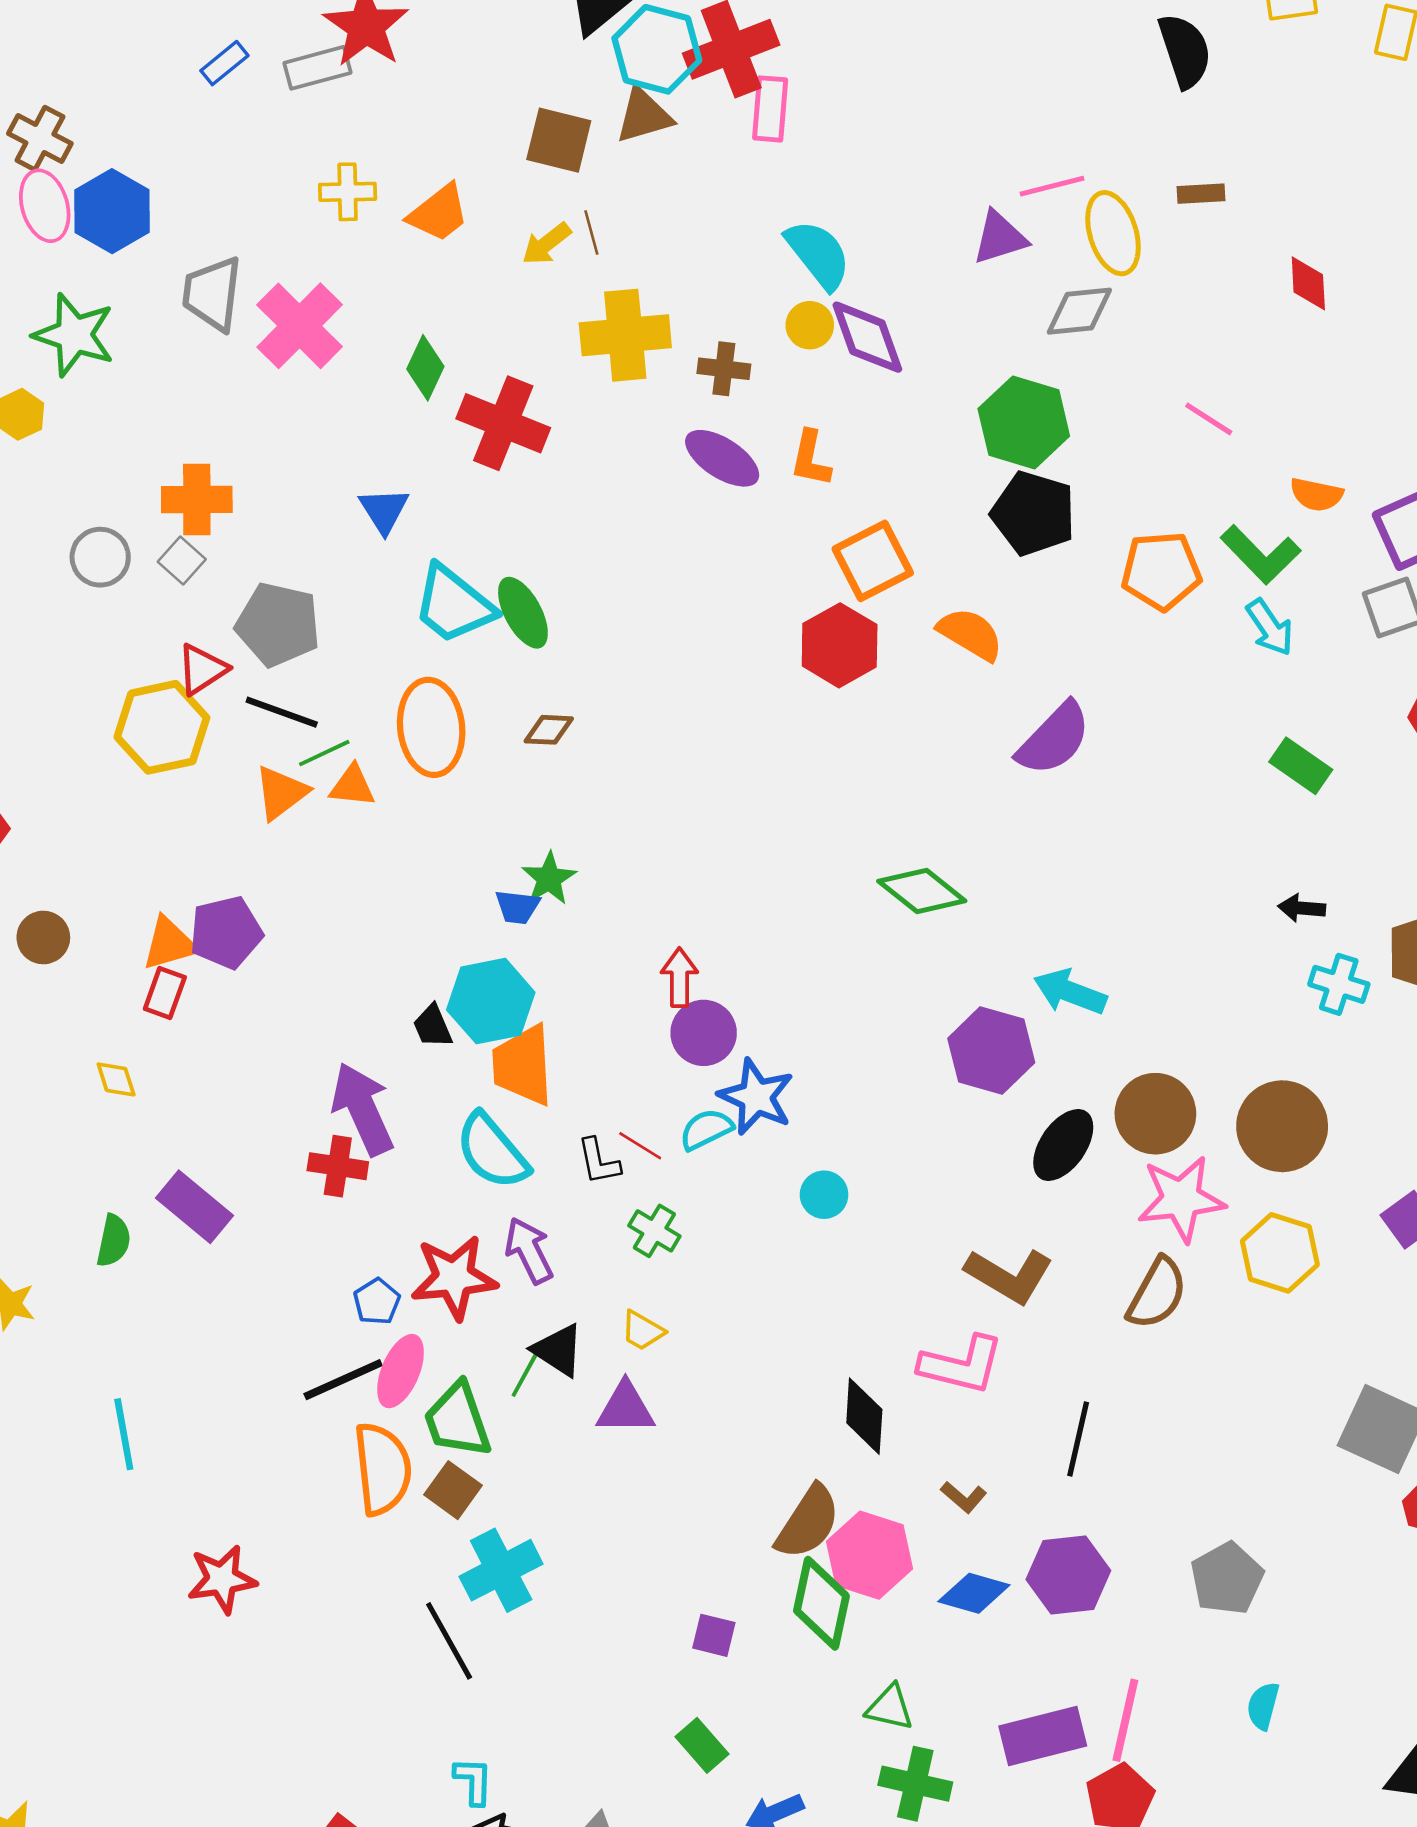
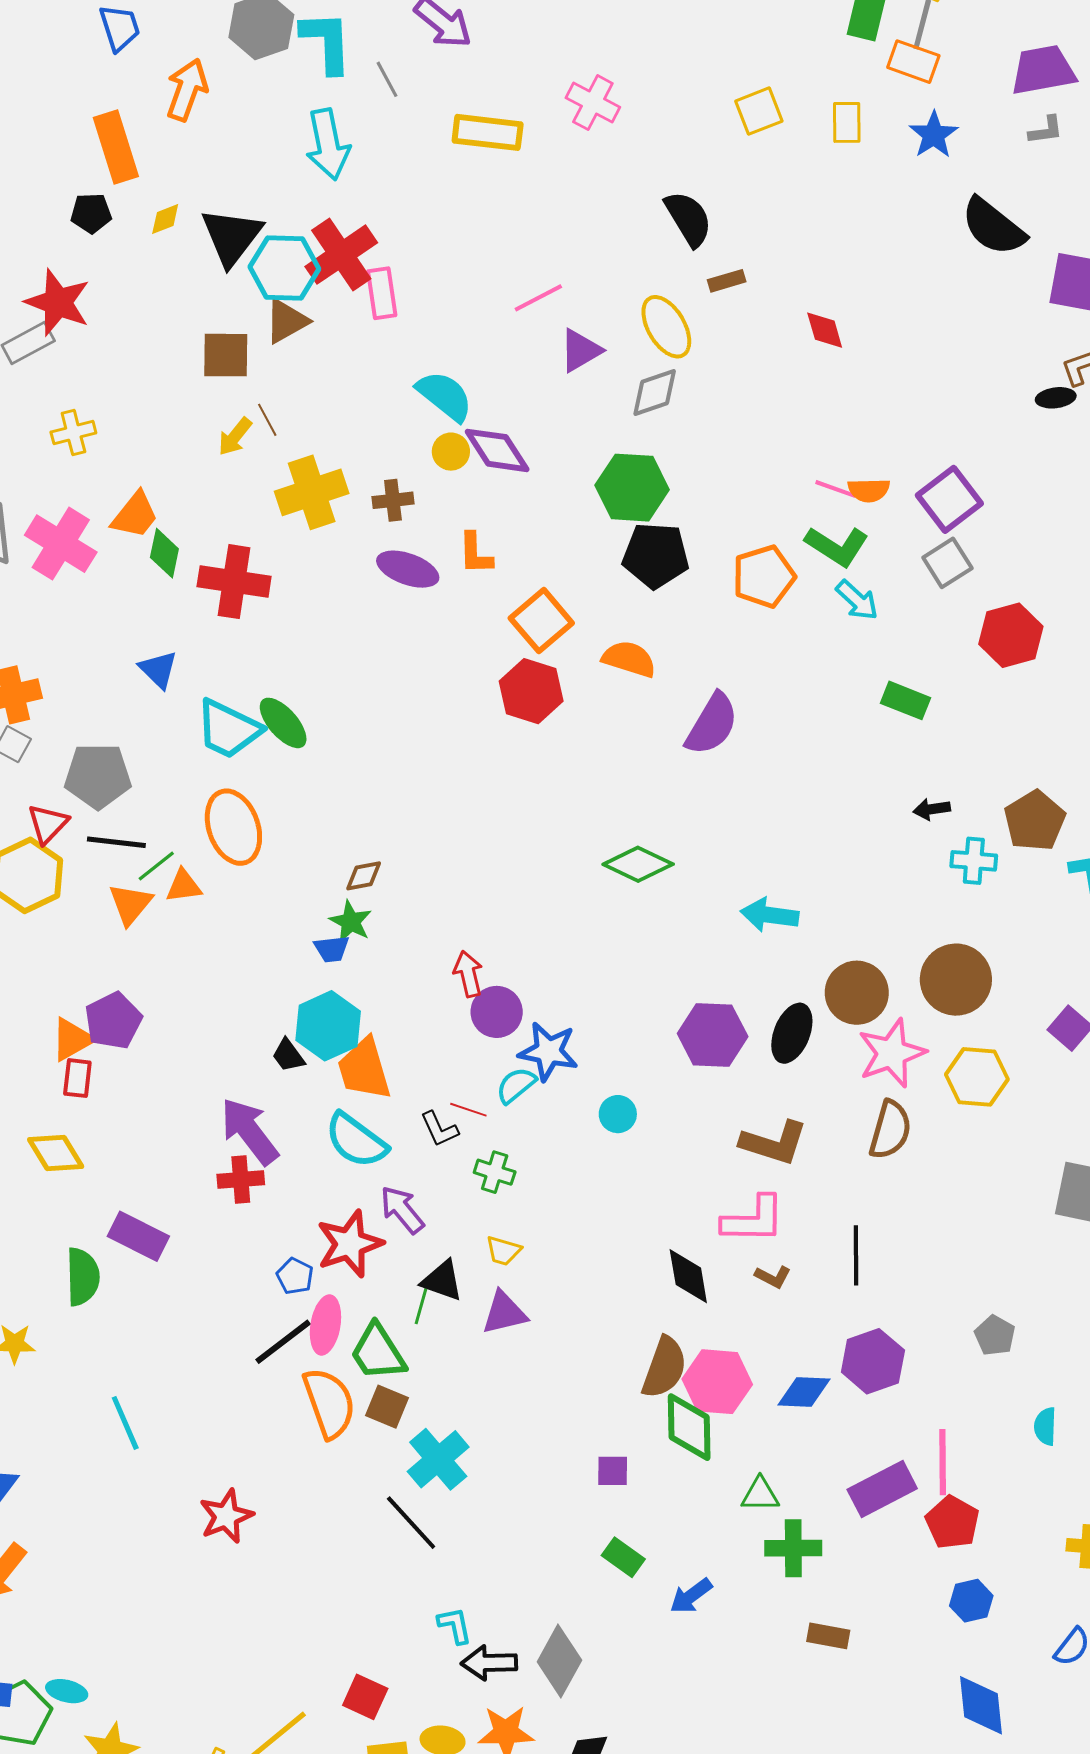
black semicircle: (1185, 51) -> (688, 219), moved
pink line: (1052, 186) -> (538, 298), moved
orange trapezoid: (439, 213) -> (135, 515), moved
pink line: (1209, 419) -> (835, 489), moved
brown diamond: (549, 730) -> (364, 876), moved
purple hexagon: (991, 1051) -> (713, 1035), moved
yellow diamond: (116, 1079) -> (56, 1153), size x1.6
green semicircle: (114, 1241) -> (83, 1277), size x1.4
brown L-shape: (964, 1497) -> (773, 1277), moved
gray pentagon: (1227, 1579) -> (995, 1335), size x0.7

